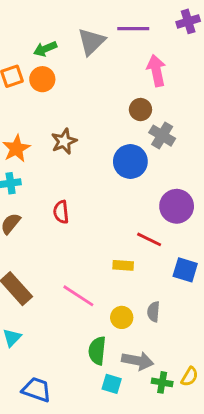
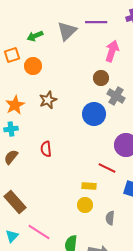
pink arrow: (156, 71) -> (112, 51), turned 30
orange circle: (42, 79) -> (33, 66), moved
pink line: (78, 296) -> (39, 232), moved
yellow circle: (122, 317) -> (85, 205), moved

